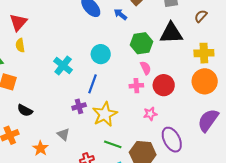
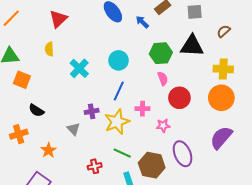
red triangle: (18, 22) -> (58, 19), moved
yellow semicircle: (20, 45) -> (49, 49), moved
blue line: (92, 84) -> (119, 91), moved
pink cross: (136, 86) -> (142, 109), moved
gray triangle: (63, 134) -> (74, 129), moved

